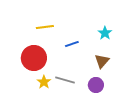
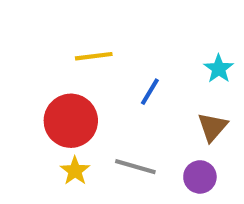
blue line: (72, 44) -> (150, 92), turned -40
yellow star: (44, 82) -> (75, 171), moved

